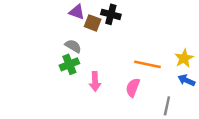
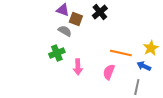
black cross: (111, 14) -> (100, 12), moved, turned 35
gray semicircle: (73, 46) -> (65, 31), moved
blue arrow: (186, 80) -> (144, 66), moved

